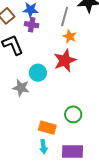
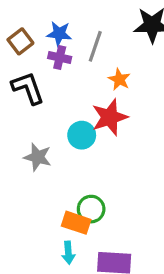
gray line: (65, 16) -> (95, 46), moved
cyan circle: (38, 73) -> (82, 135), moved
green circle: (73, 114) -> (91, 209), moved

